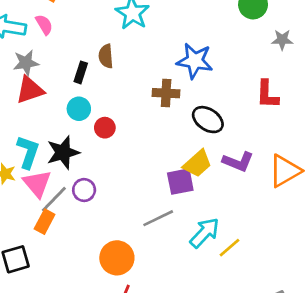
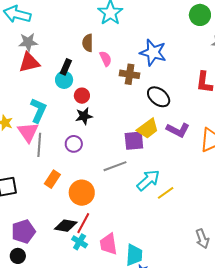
pink semicircle: (44, 25) -> (106, 59), moved
black rectangle: (81, 72) -> (66, 67), moved
cyan L-shape: (28, 152) -> (38, 110), moved
black star: (63, 152) -> (84, 116), moved, size x0.7
purple circle: (84, 190) -> (74, 144), moved
gray line: (54, 199) -> (39, 145), turned -45
orange rectangle: (45, 222) -> (52, 179), moved

